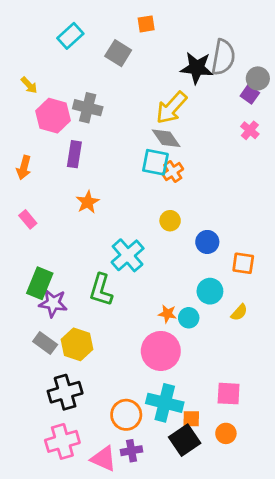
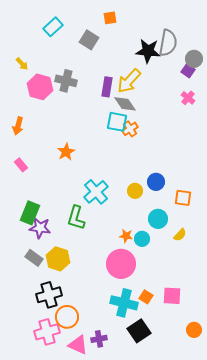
purple rectangle: (74, 154) -> (107, 87), moved
yellow circle: (170, 221) -> (135, 191), moved
orange circle: (126, 415) -> (67, 317), moved
orange square: (191, 419) -> (146, 297), moved, turned 32
orange circle: (226, 433) -> (194, 330), moved

